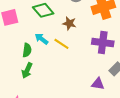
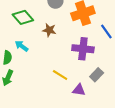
yellow line: (61, 44) -> (60, 75), moved

